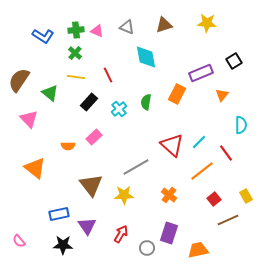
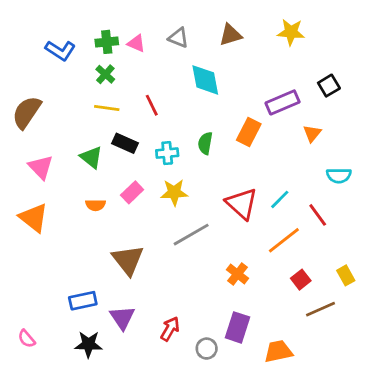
green triangle: (50, 93) -> (91, 157), moved
black rectangle: (89, 102) -> (125, 143), turned 72
cyan cross: (119, 109) -> (167, 153), turned 35
cyan semicircle: (241, 125) -> (339, 176), turned 90
orange triangle: (35, 168) -> (34, 218), moved
yellow star: (124, 195) -> (174, 192), moved

